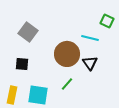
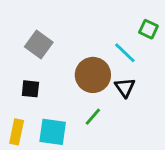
cyan line: (90, 38) -> (125, 53), turned 30

